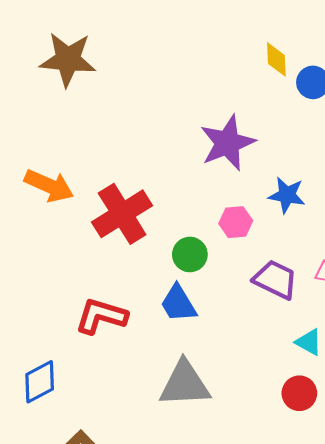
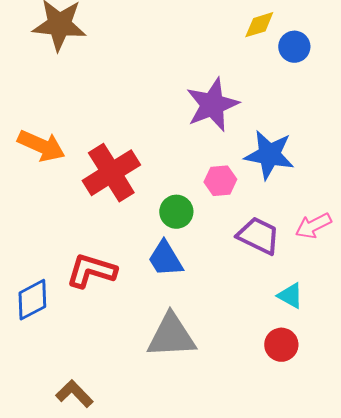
yellow diamond: (276, 59) -> (259, 25), turned 76
blue star: (287, 195) -> (269, 155), size x1.4
blue diamond: (40, 382) -> (32, 300), moved

